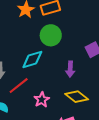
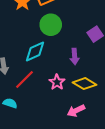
pink star: (42, 100) -> (57, 82), moved

